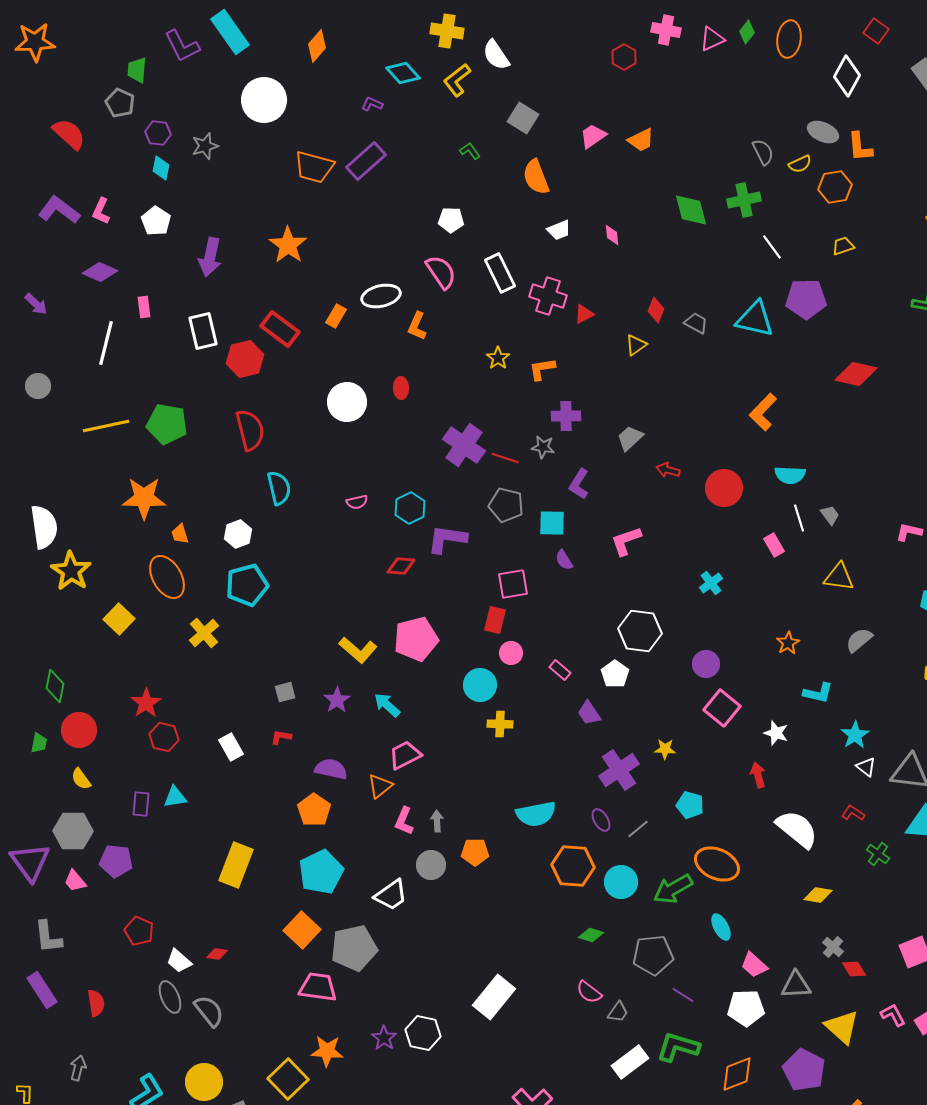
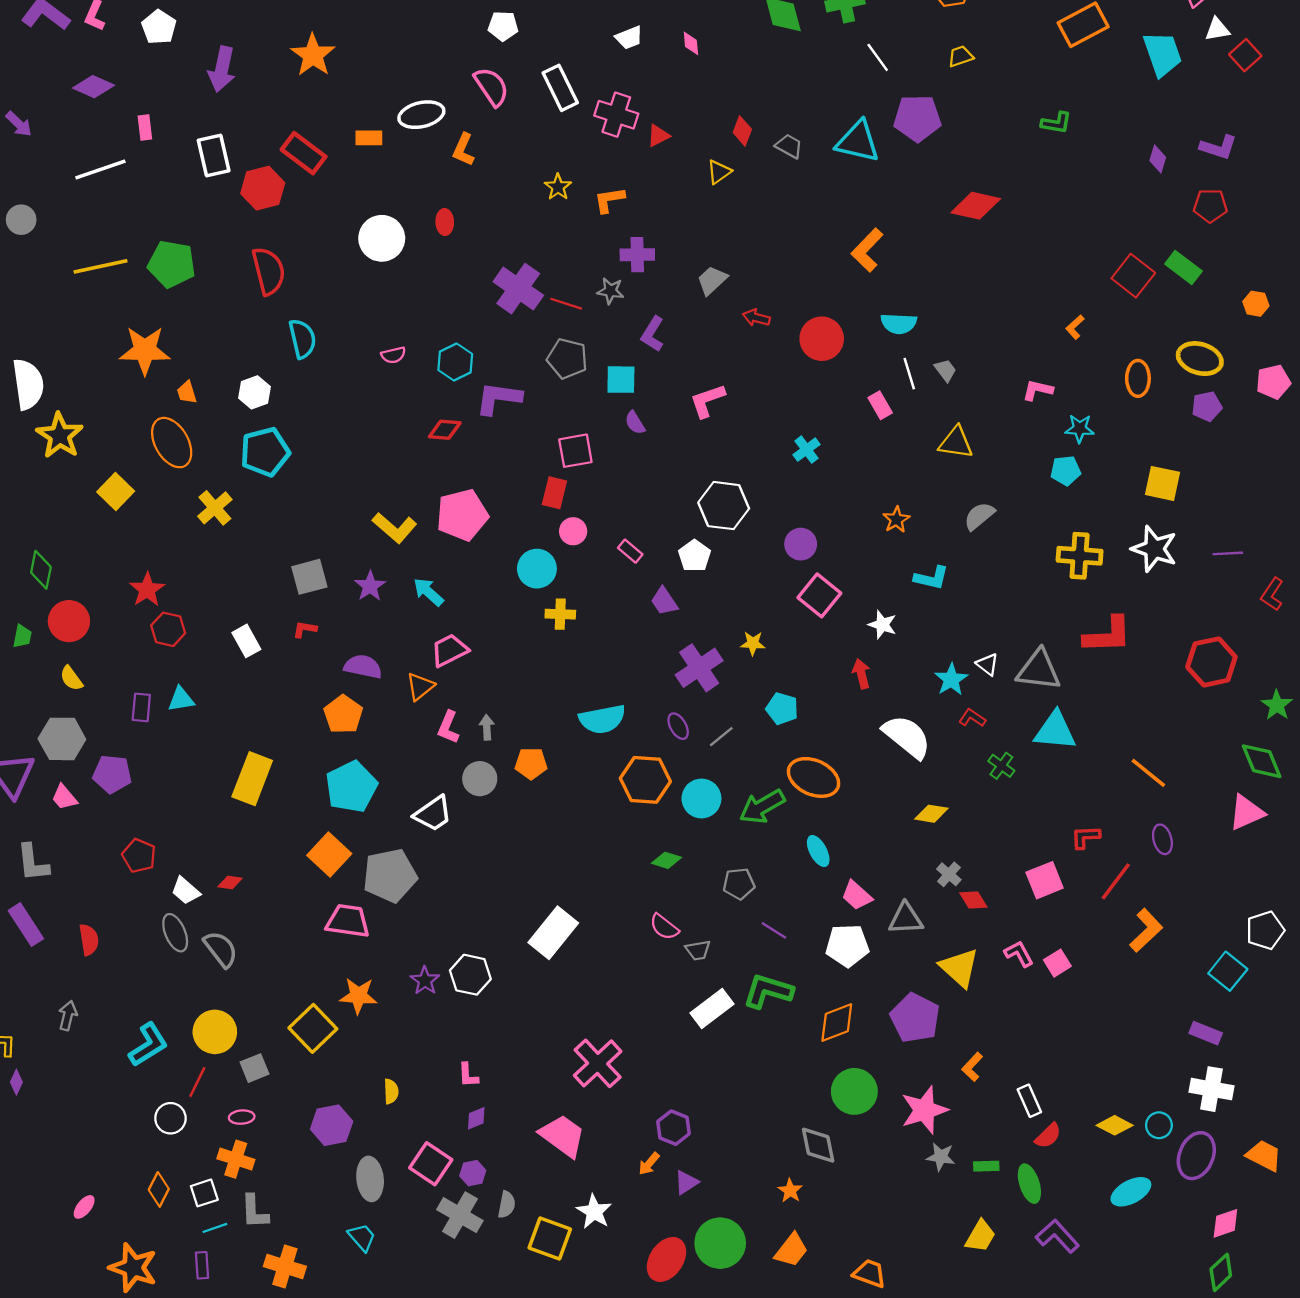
orange rectangle: (336, 316) -> (369, 138), turned 60
white line: (106, 343) -> (100, 169), turned 57
gray square: (285, 692) -> (309, 577), size x1.5
cyan star: (855, 735) -> (951, 679), moved
gray pentagon: (653, 955) -> (739, 884), size x0.7
gray trapezoid: (618, 1012) -> (698, 950), turned 45

